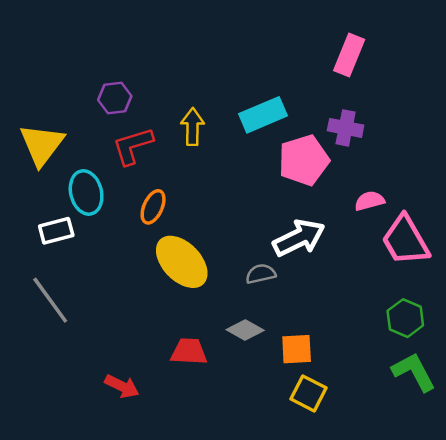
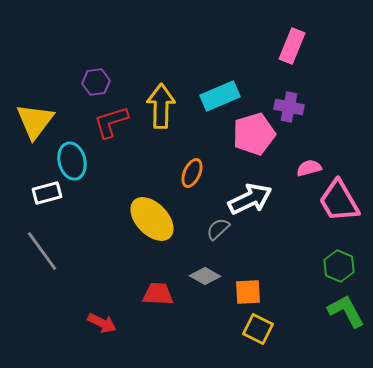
yellow arrow: (193, 127) -> (161, 106), size x1.4
orange ellipse: (153, 207) -> (192, 173), moved
gray semicircle: (261, 274) -> (218, 229), turned -30

